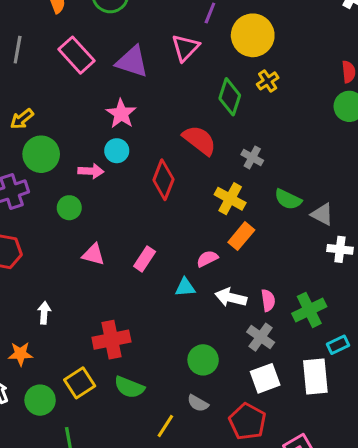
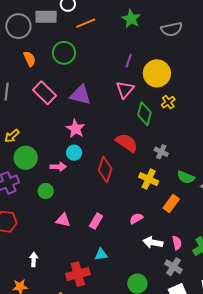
pink triangle: (185, 48) -> (125, 90), moved
orange rectangle: (241, 236) -> (171, 203), moved
cyan triangle: (185, 287) -> (101, 254), moved

